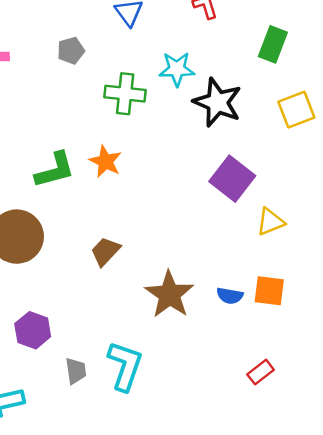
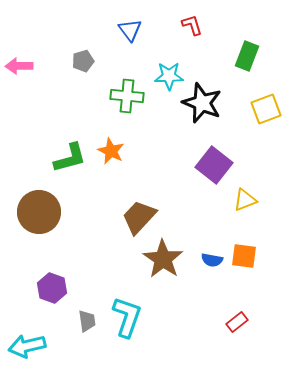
brown trapezoid: (105, 251) -> (139, 217), moved, size x1.4

